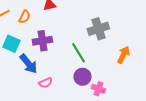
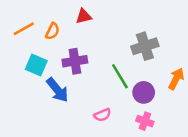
purple circle: (82, 77) -> (144, 92), moved
pink semicircle: (45, 83) -> (102, 115), moved

